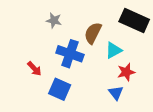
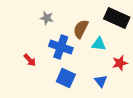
cyan triangle: (114, 50) -> (99, 44), turned 35
red star: (126, 72) -> (120, 63), moved
blue square: (60, 89) -> (66, 78), moved

